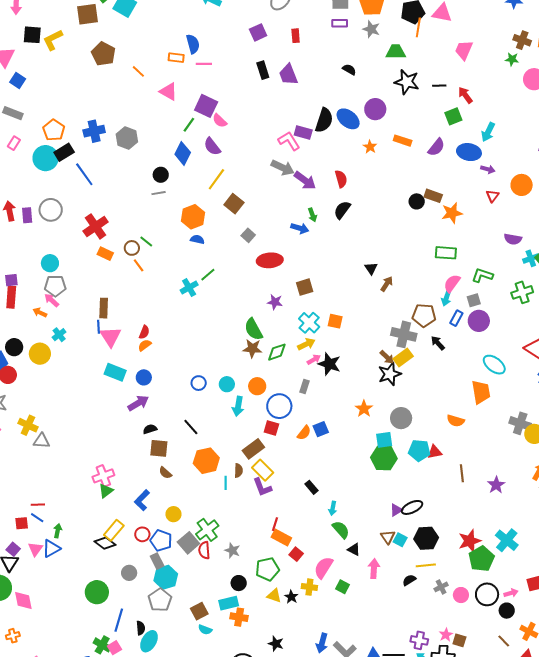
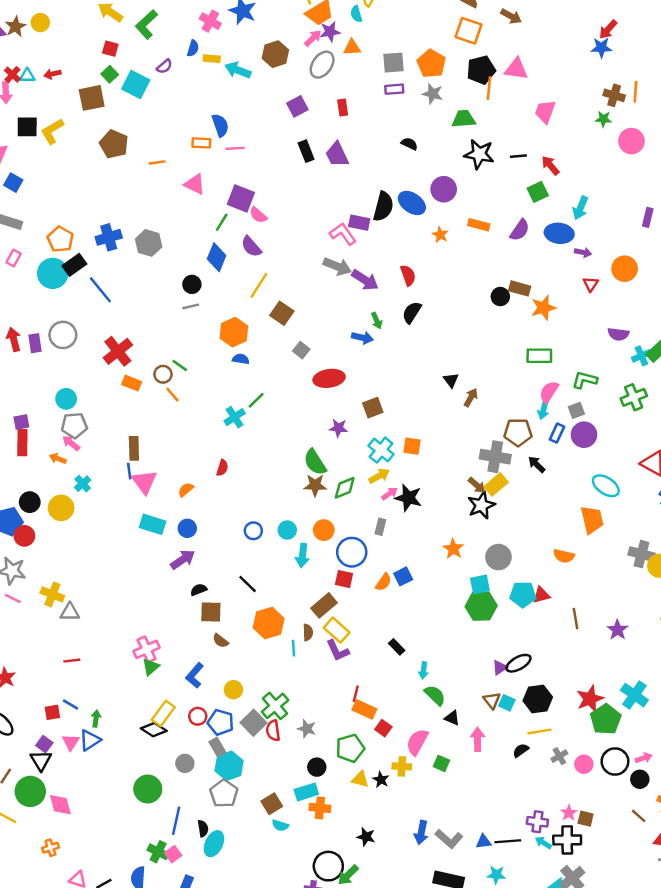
orange line: (138, 71) -> (157, 162), turned -48
red semicircle: (144, 332) -> (222, 468), moved
red line: (38, 505) -> (72, 661), moved

